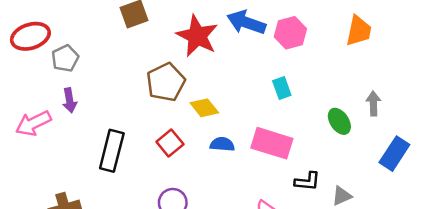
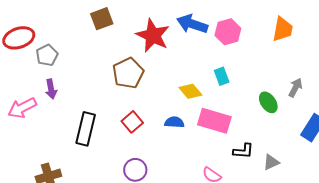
gray arrow: (373, 104) -> (295, 88), turned 30
yellow diamond: (204, 108) -> (190, 91), moved

